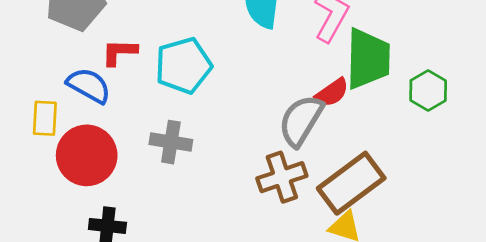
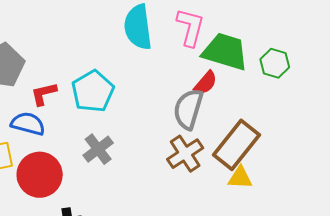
green trapezoid: (368, 59) -> (225, 52), turned -60
gray cross: (171, 142) -> (98, 149), turned -32

